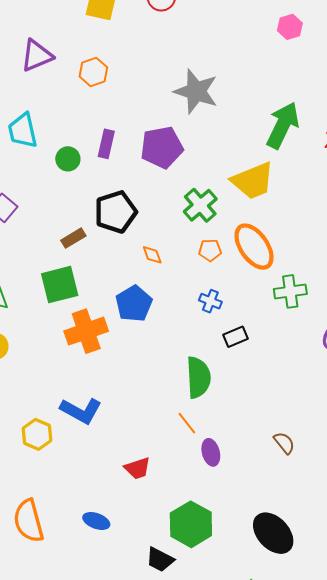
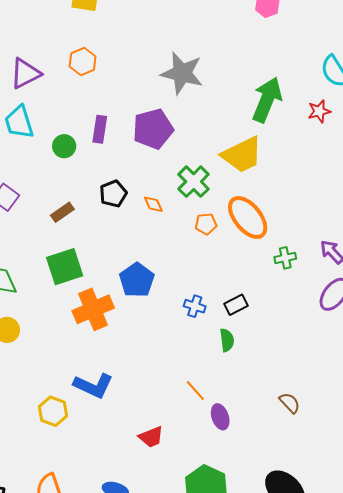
purple triangle: (37, 56) -> (25, 74), moved
black pentagon: (116, 212) -> (113, 194), size x0.7
brown rectangle: (73, 238) -> (62, 212), moved
orange diamond: (152, 255) -> (153, 204), moved
green cross: (290, 291) -> (285, 258), size x0.7
blue cross: (210, 301) -> (195, 306), moved
green semicircle: (198, 377) -> (227, 340), moved, size x0.6

